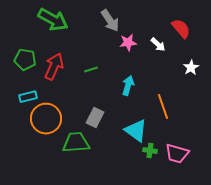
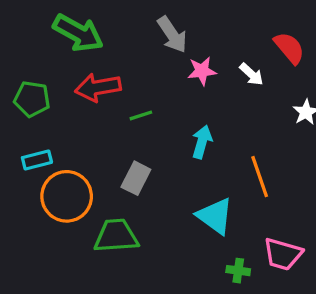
red arrow: (54, 67) -> (98, 87), moved, turned -124
gray rectangle: (95, 118) -> (136, 178), moved
green cross: (150, 151) -> (238, 271), moved

